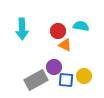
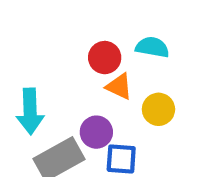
cyan arrow: (22, 29) -> (30, 111), moved
yellow circle: (84, 76) -> (158, 109), moved

